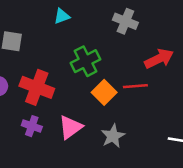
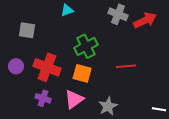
red arrow: (159, 59) -> (145, 20), moved
orange square: (104, 92) -> (82, 73), moved, turned -30

